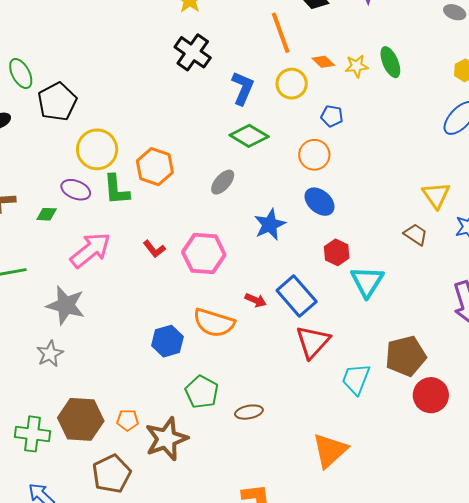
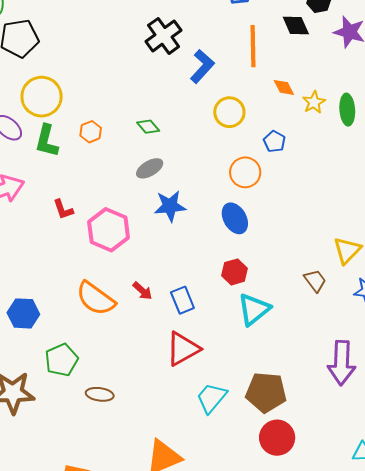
yellow star: (357, 66) -> (314, 102), turned 30
yellow circle: (292, 84) -> (229, 112), moved
blue L-shape: (243, 88) -> (202, 66), moved
green diamond: (249, 136) -> (148, 127), moved, size x0.6
orange hexagon: (155, 167) -> (91, 132), size x0.6
blue star: (270, 225) -> (170, 206), moved
blue rectangle: (297, 296) -> (182, 300), size x0.7
blue hexagon: (167, 341) -> (23, 313), moved

